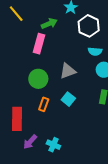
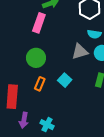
gray triangle: (68, 71) -> (80, 52), moved
purple arrow: (30, 142) -> (24, 120), turned -35

